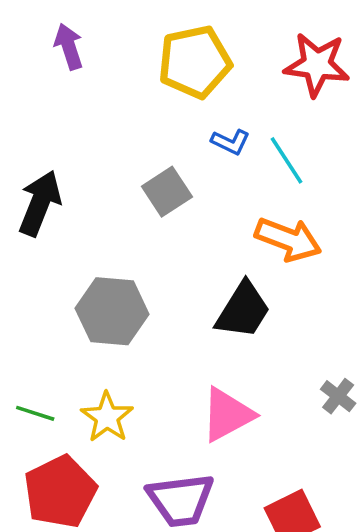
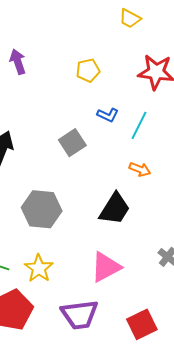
yellow pentagon: (195, 62) -> (88, 70), size x0.6
cyan line: (286, 160) -> (139, 125), turned 60
orange arrow: (288, 239) -> (140, 169), size x0.6

